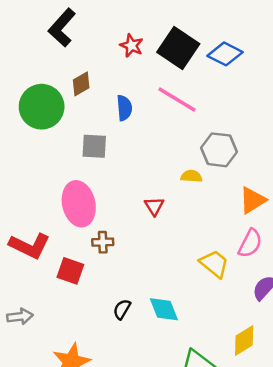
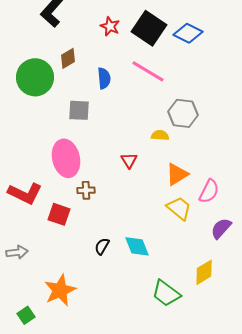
orange triangle: (253, 200) -> (177, 174), moved

